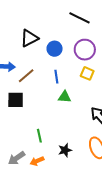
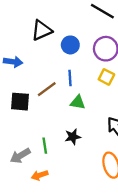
brown line: (26, 76) -> (47, 89), moved
black star: (65, 150) -> (73, 137), moved
gray arrow: (17, 158) -> (20, 156), moved

